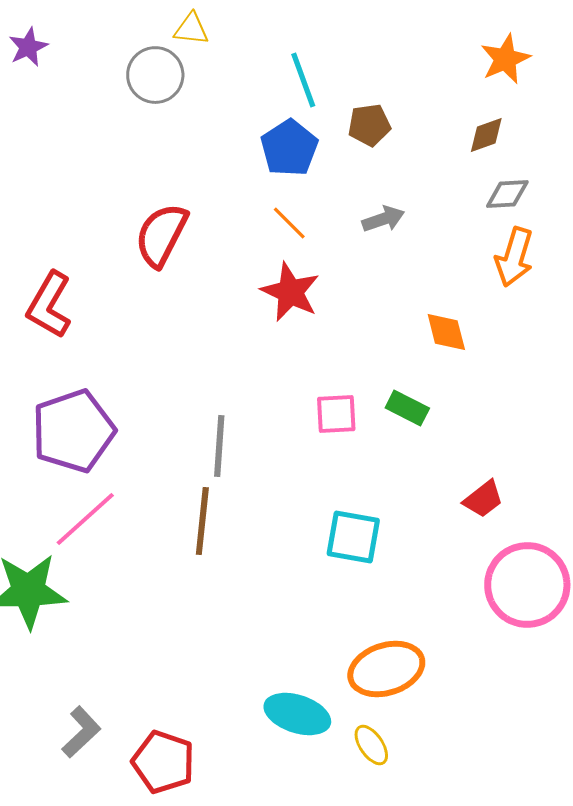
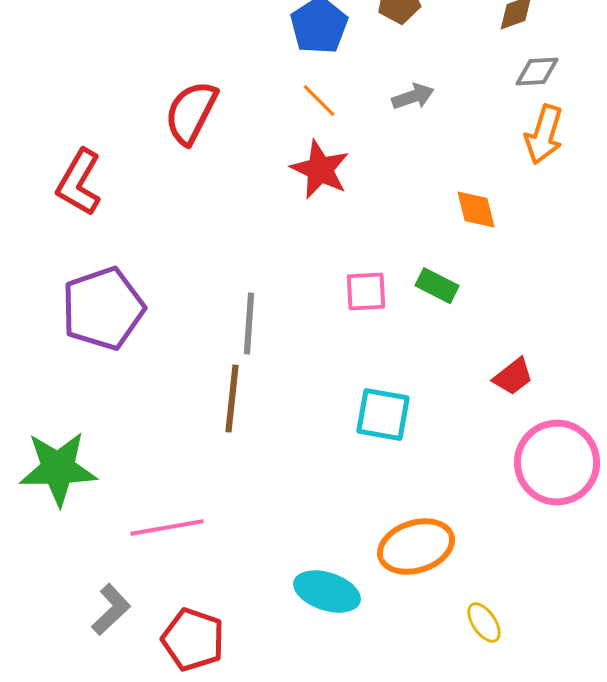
pink line: (85, 519) -> (167, 528), moved, turned 32
yellow ellipse: (371, 745) -> (484, 623), moved

